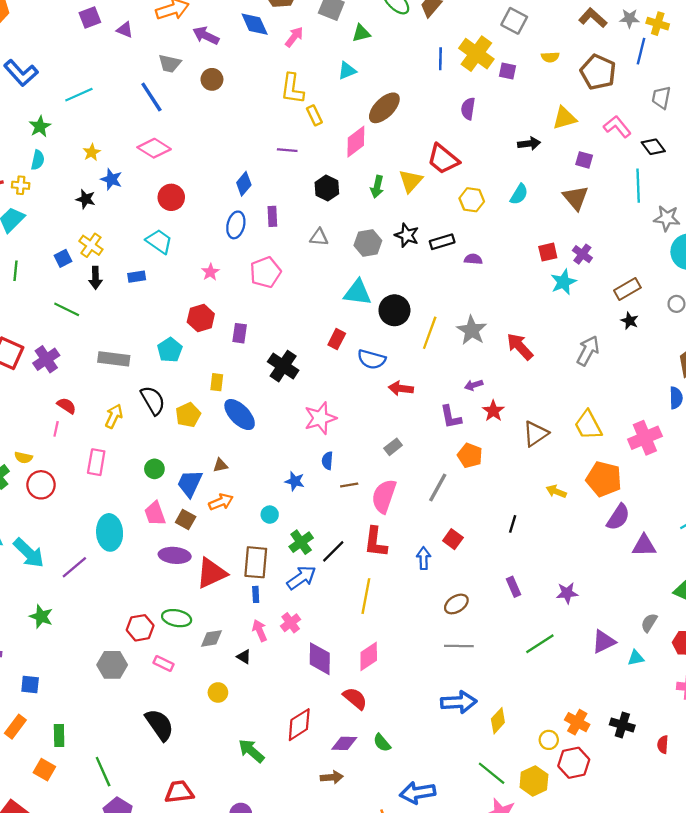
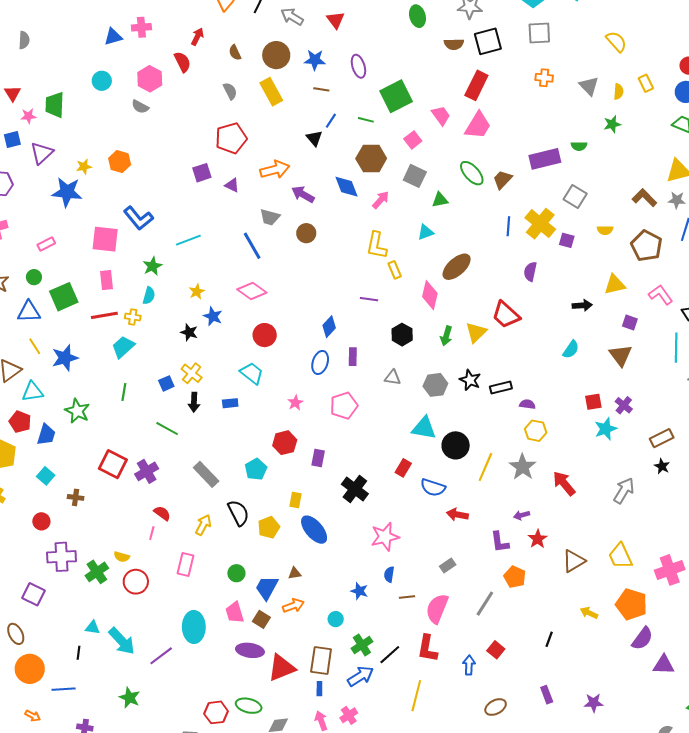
pink diamond: (356, 142) -> (430, 295), turned -44
yellow hexagon: (472, 200) -> (536, 431), moved
gray rectangle: (114, 359) -> (206, 474), turned 36

